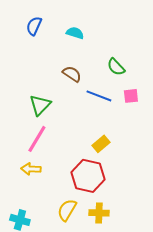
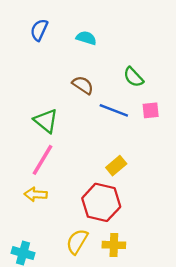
green triangle: (40, 105) -> (46, 121), turned -35

